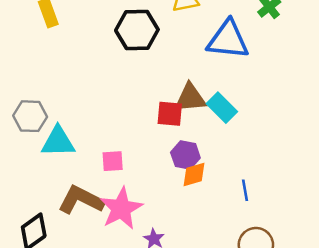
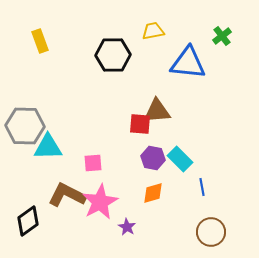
cyan rectangle: (222, 108) -> (180, 159), moved
gray hexagon: (30, 116) -> (25, 126), size x1.4
orange diamond: (194, 174) -> (153, 193), moved

